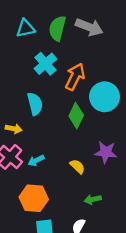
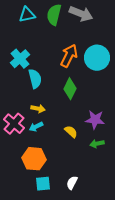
cyan cross: (46, 64) -> (20, 59), moved
cyan circle: (105, 97) -> (97, 58), moved
yellow arrow: (14, 129) -> (38, 109), moved
green arrow: (93, 199) -> (97, 144), moved

